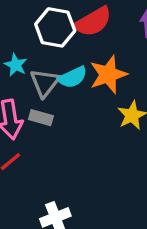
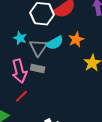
orange star: (108, 75) -> (76, 40), size x0.7

